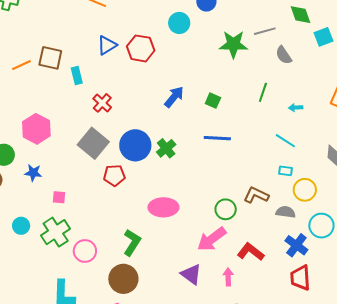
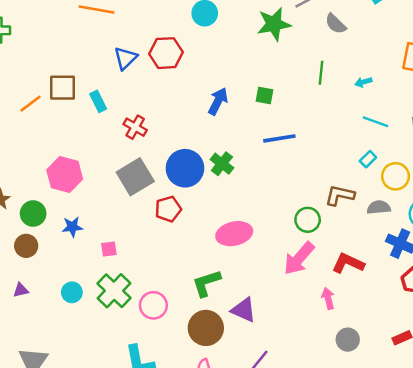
cyan line: (285, 141) -> (375, 122), moved
gray square: (93, 143) -> (135, 177), turned 32
cyan rectangle: (286, 171) -> (368, 159), turned -40
green L-shape: (132, 242) -> (206, 283), turned -128
purple triangle: (191, 274) -> (244, 310), moved

